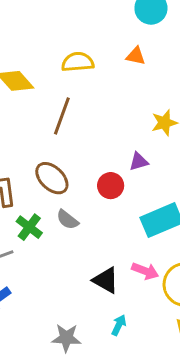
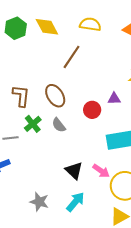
cyan arrow: (119, 325) -> (75, 202), size x1.5

